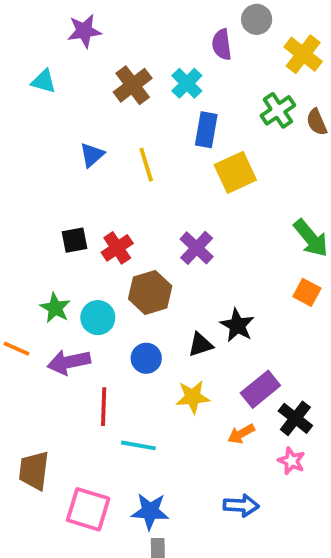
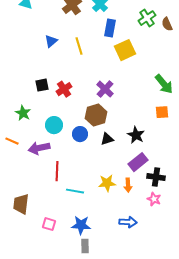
brown hexagon: (150, 292) -> (96, 115), moved
orange square: (307, 292) -> (162, 112), turned -32
green star: (55, 308) -> (23, 113), moved
black star: (237, 325) -> (136, 135), moved
blue circle: (146, 358) -> (80, 134), moved
yellow star: (193, 397) -> (107, 183), moved
black cross: (295, 418) -> (156, 177), turned -30
orange arrow: (241, 434) -> (128, 185), turned -64
pink square: (88, 509) -> (49, 224), size x0.6

